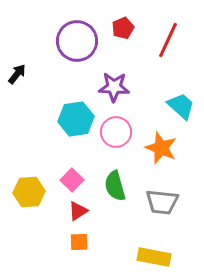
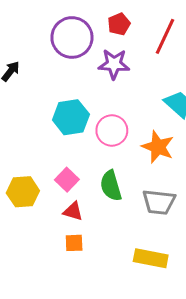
purple star: (114, 87) -> (114, 64), moved
red triangle: (78, 211) -> (73, 211), turned 50

